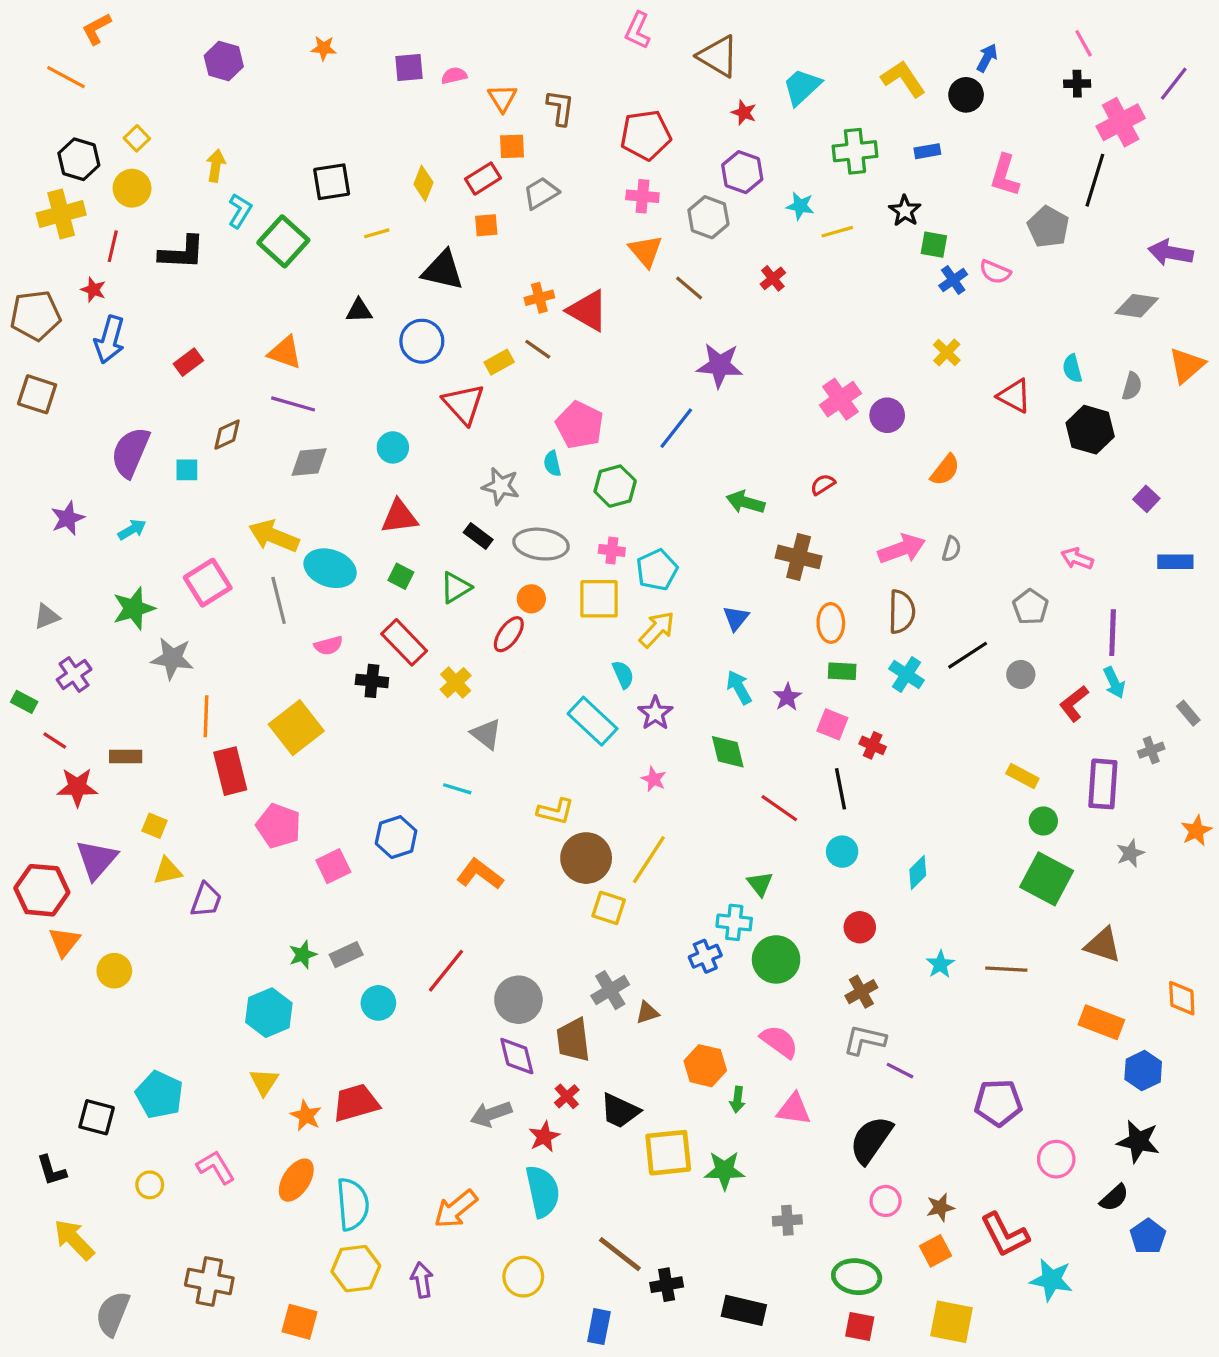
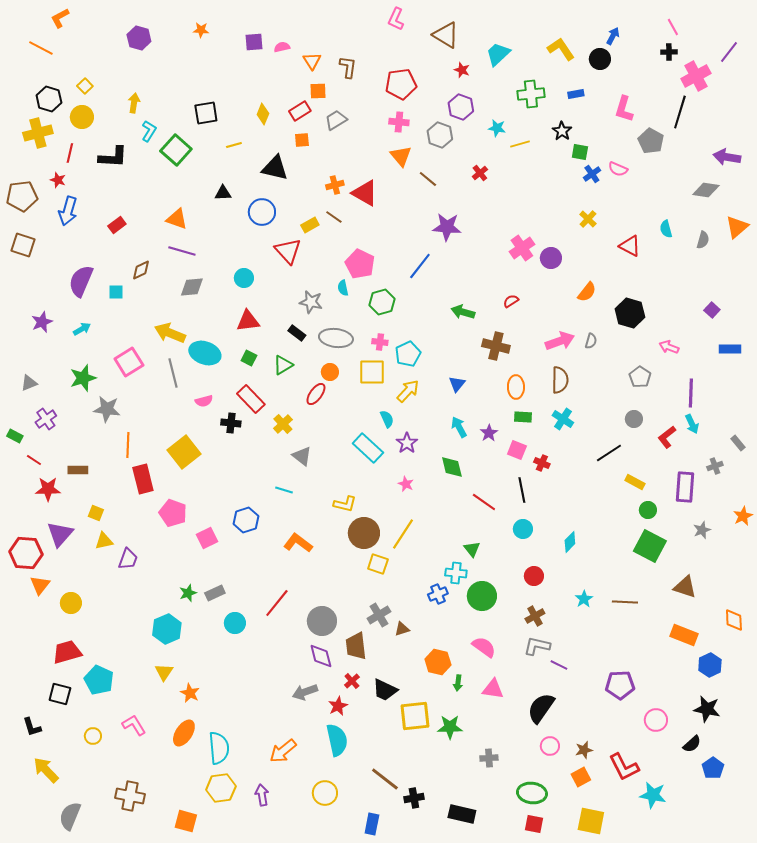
black hexagon: (1090, 430) -> (630, 313), moved
black line: (968, 655) -> (609, 453), moved
red trapezoid: (356, 1103) -> (67, 652), moved

